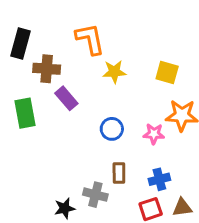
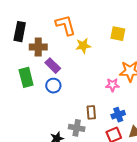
yellow square: (167, 73) -> (118, 34), moved
blue circle: (112, 129) -> (53, 86), moved

